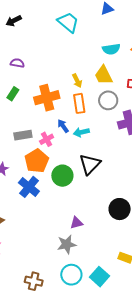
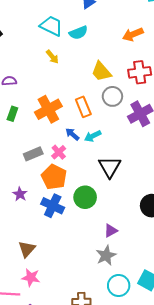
cyan semicircle: (111, 49) -> (78, 33), moved
yellow arrow: (77, 81) -> (52, 57), moved
green circle: (62, 176) -> (85, 197), moved

